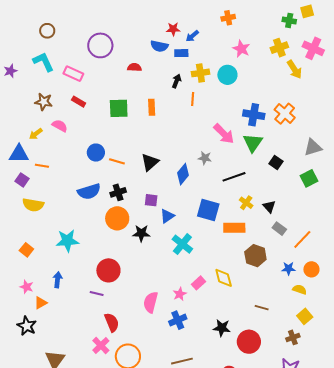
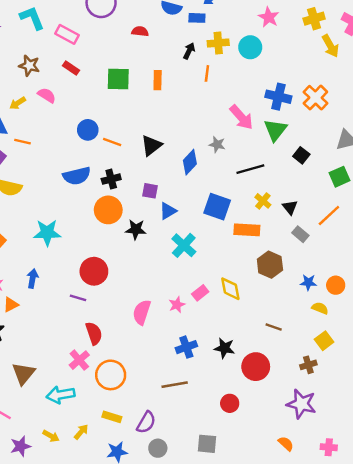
orange line: (302, 239) -> (329, 215), moved
blue cross: (178, 320) -> (186, 347), moved

